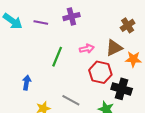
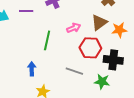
blue arrow: (27, 83) -> (32, 69), moved
gray line: (71, 100) -> (74, 71), moved

